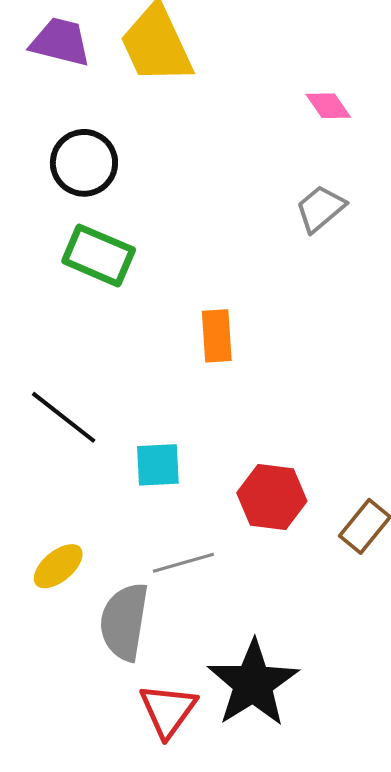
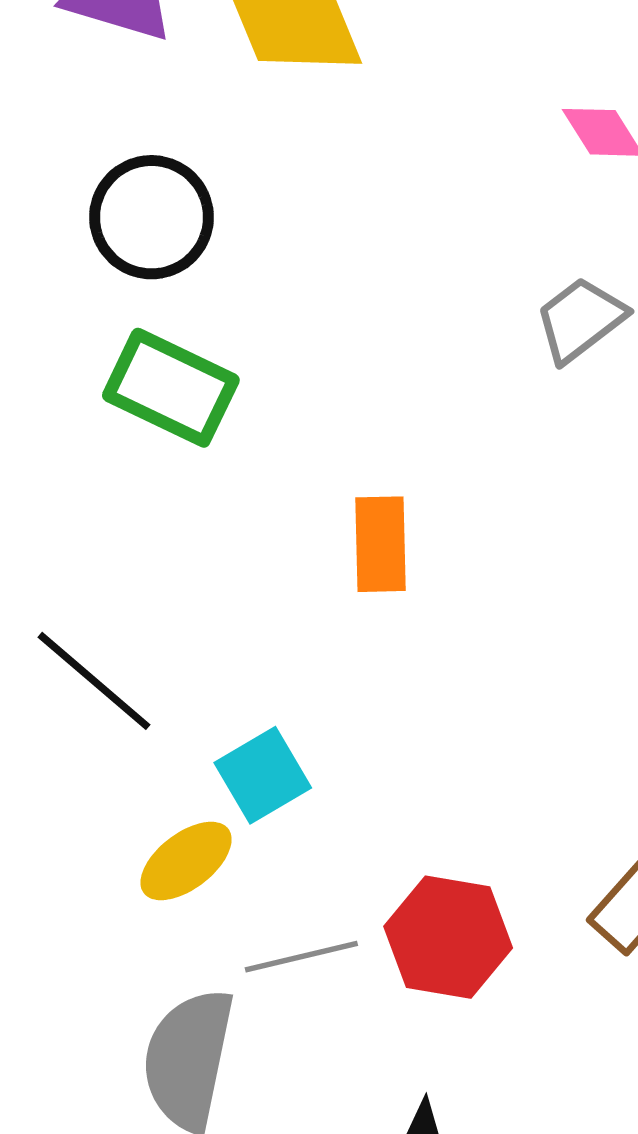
cyan square: (158, 465) -> (263, 775), turned -30
red hexagon: (272, 497) -> (448, 937), moved
yellow ellipse: (58, 566) -> (186, 861), moved

